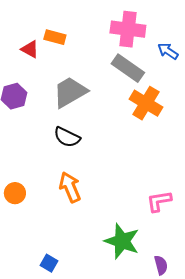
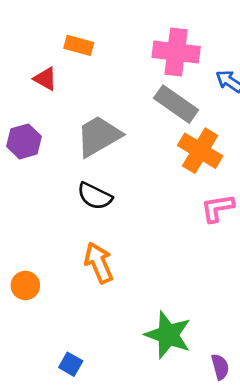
orange rectangle: (55, 37) -> (79, 45), moved
orange circle: (15, 193) -> (25, 285), moved
pink L-shape: (159, 201) -> (217, 208), moved

